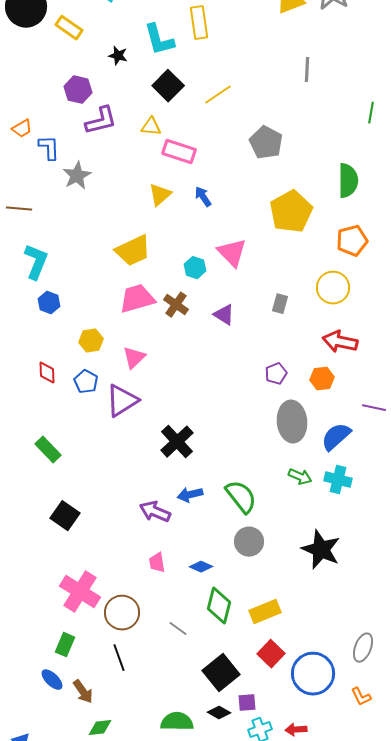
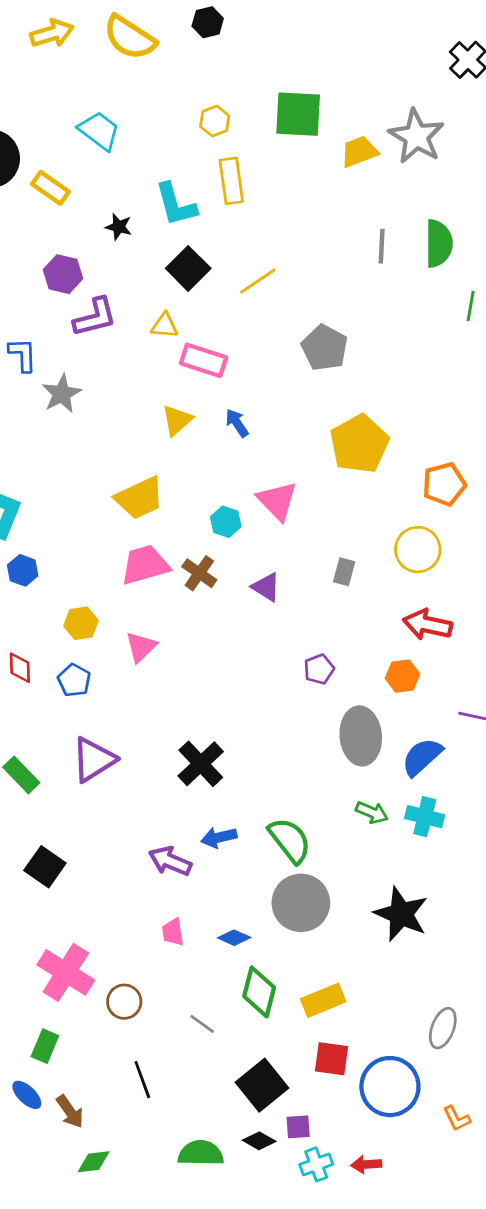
green semicircle: (348, 181) -> (439, 243), moved
purple pentagon: (276, 374) -> (319, 669), moved
purple triangle: (122, 401) -> (94, 760), moved
gray circle: (249, 542) -> (301, 903), size x1.4
brown circle: (122, 613) -> (124, 1002), size x0.7
gray ellipse: (363, 648) -> (443, 1028), moved
red square: (271, 654) -> (332, 1059), turned -36
black line: (119, 658) -> (142, 1080), moved

